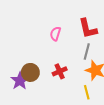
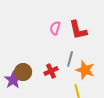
pink semicircle: (55, 34) -> (55, 28), moved
gray line: (87, 51) -> (70, 59), moved

